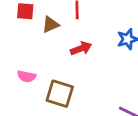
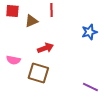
red arrow: (81, 48) -> (45, 48), moved

